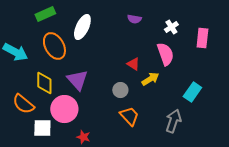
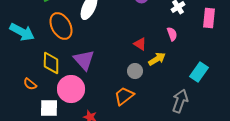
pink semicircle: (165, 54) -> (172, 34), size x0.6
gray circle: (120, 90) -> (135, 71), moved
orange semicircle: (23, 104) -> (30, 84), size x0.6
orange trapezoid: (129, 116) -> (124, 96), moved, turned -85

